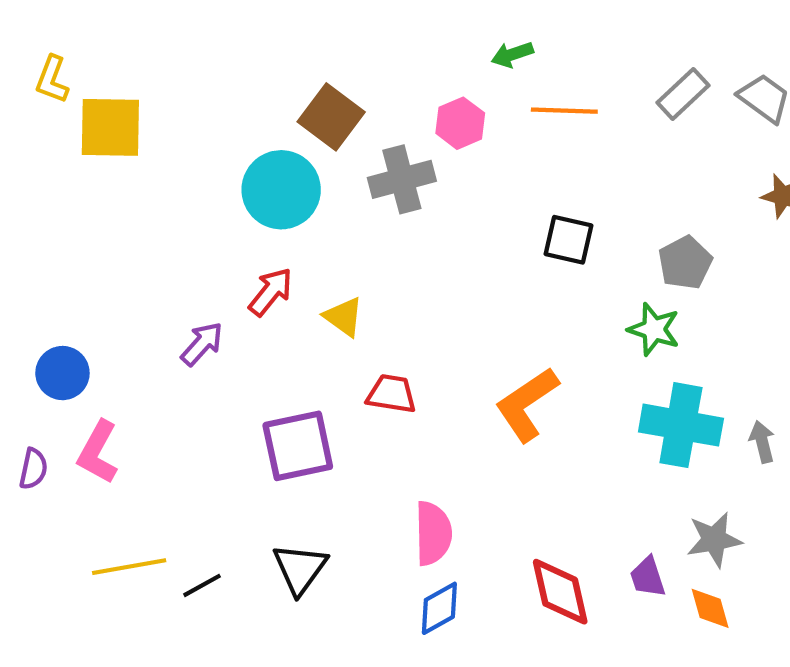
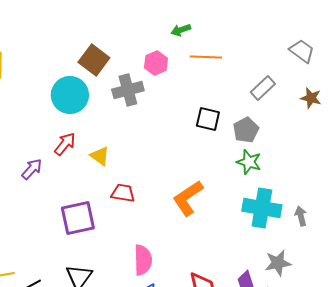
gray rectangle: (683, 94) -> (263, 88), moved
gray pentagon: (685, 263) -> (246, 130), moved

